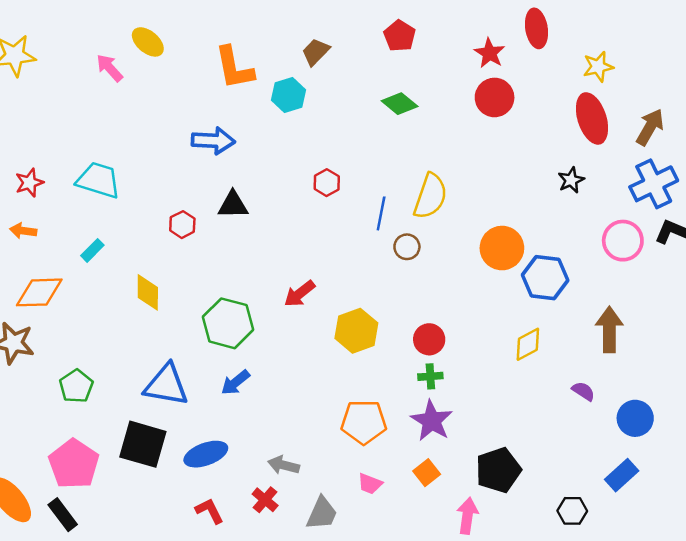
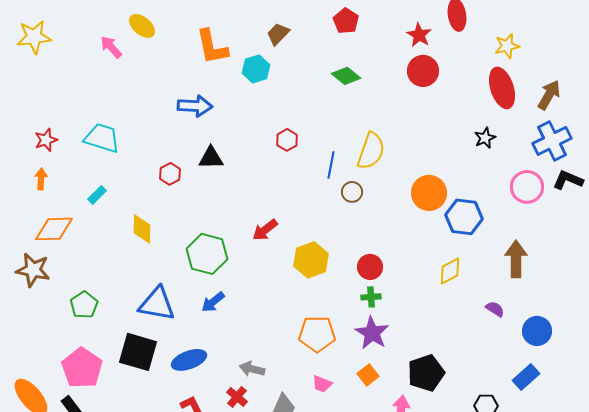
orange arrow: (23, 231) -> (41, 179), turned 85

